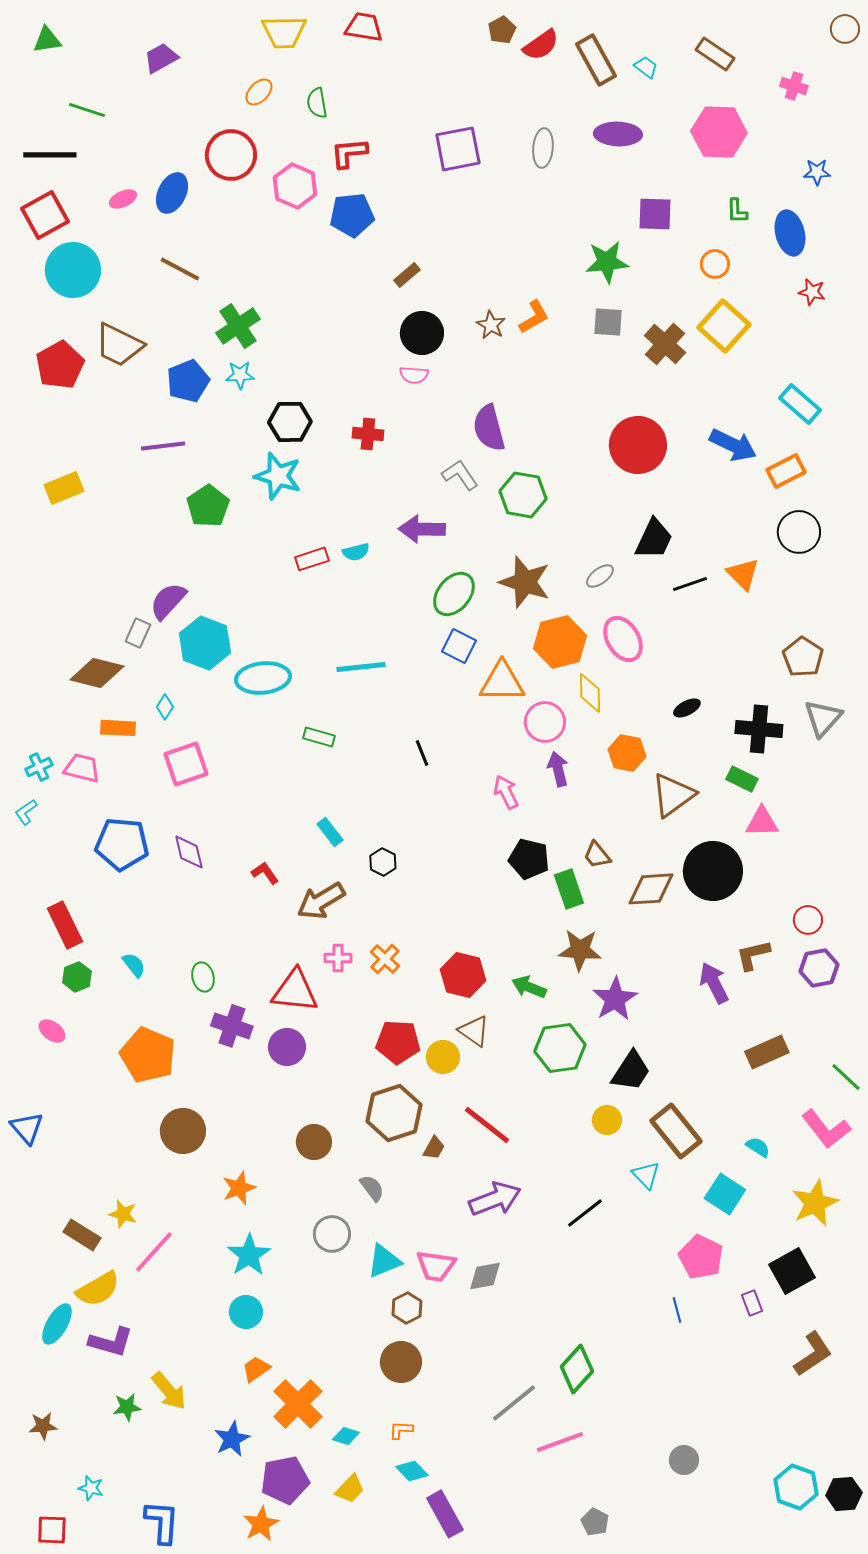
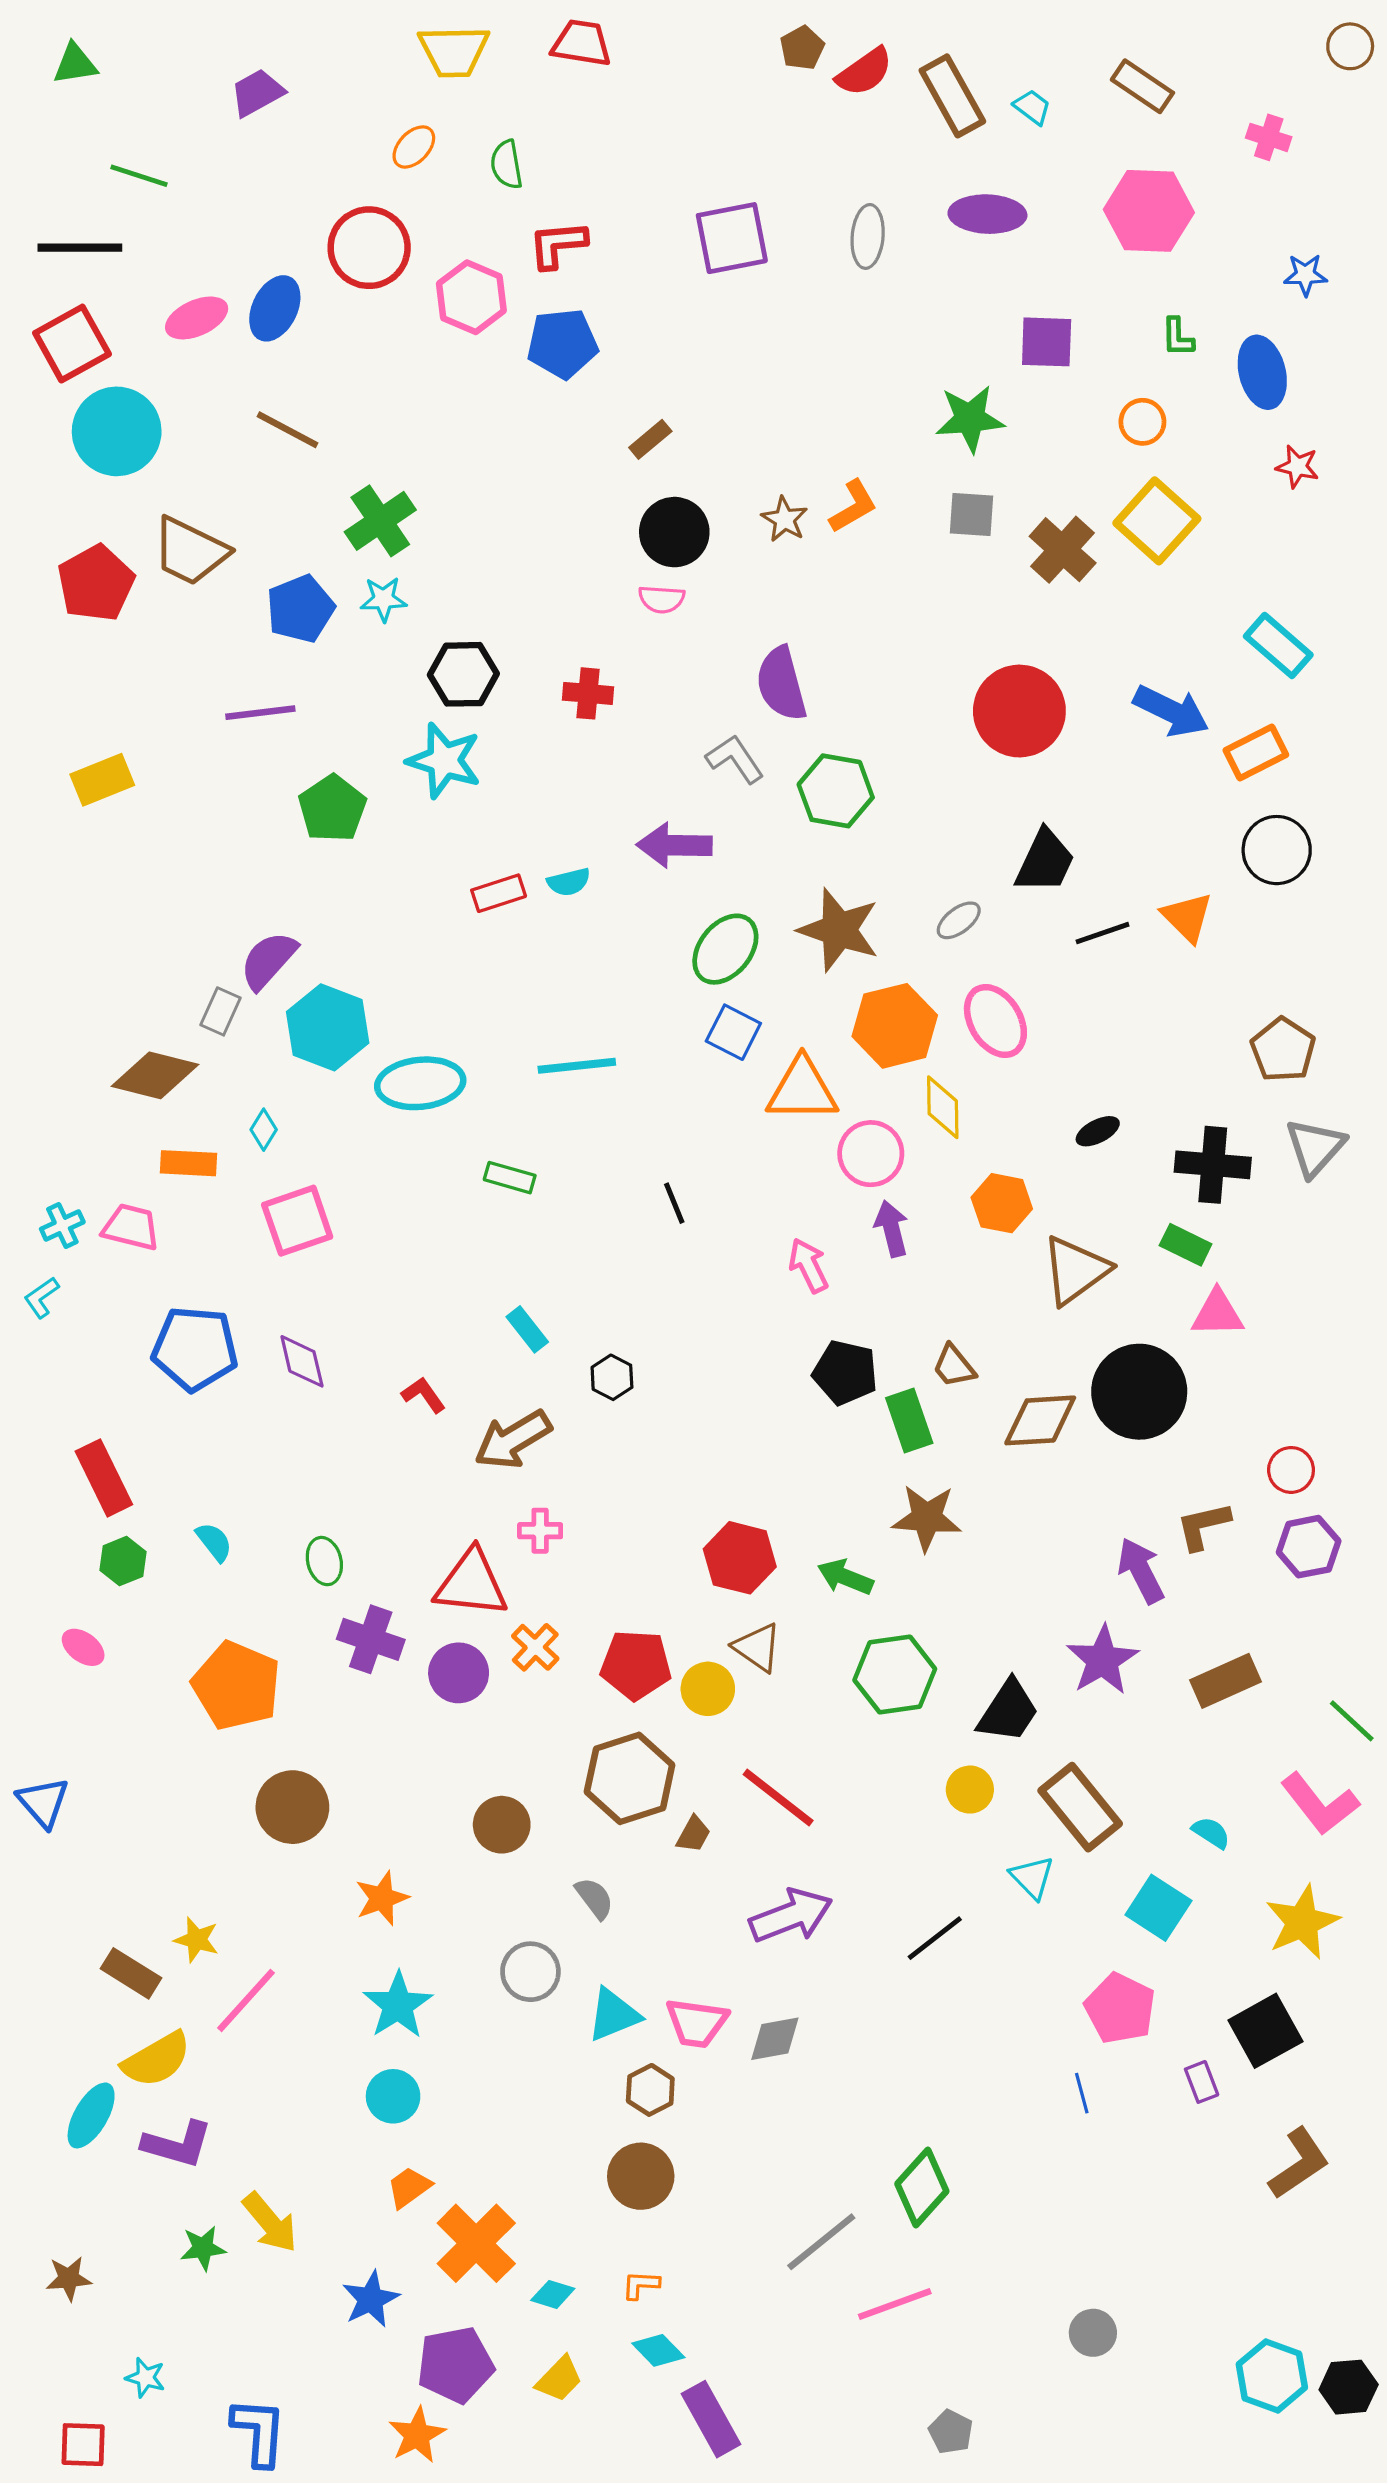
pink ellipse: (123, 199) -> (197, 318), size x1.4
orange cross: (385, 959) -> (535, 1647), moved
purple star: (615, 999) -> (1102, 1660), moved

